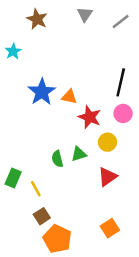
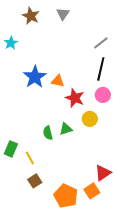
gray triangle: (85, 14) -> (63, 14), moved
gray line: (121, 21) -> (101, 43), moved
red triangle: (108, 177) -> (103, 173), moved
orange pentagon: (57, 239) -> (66, 196), moved

